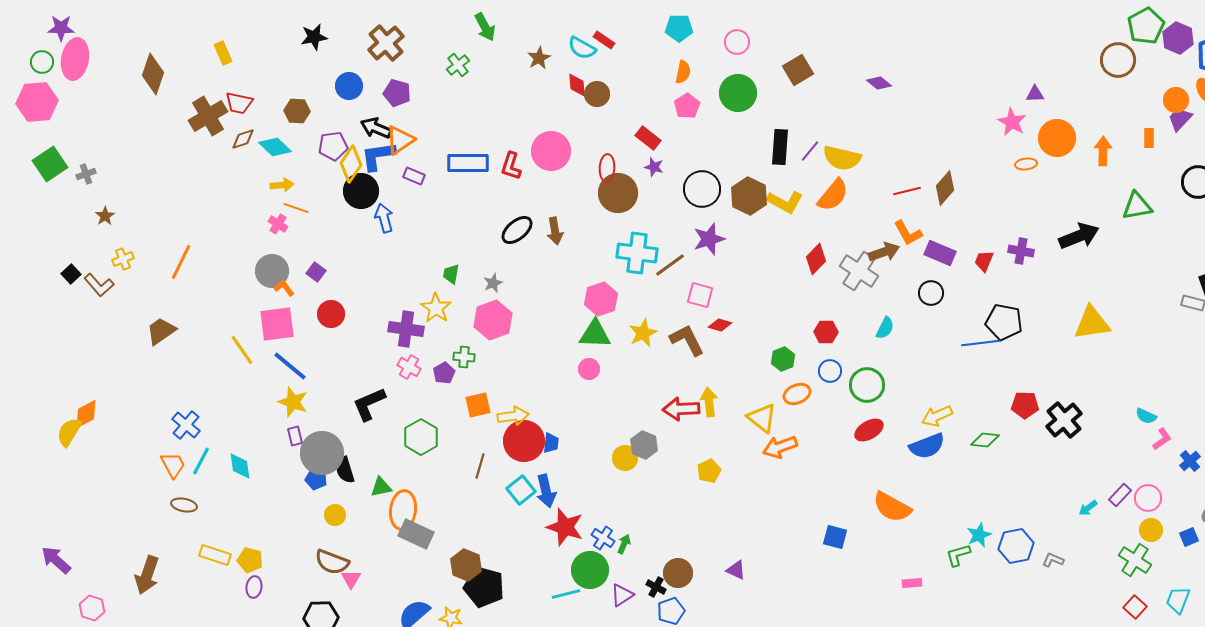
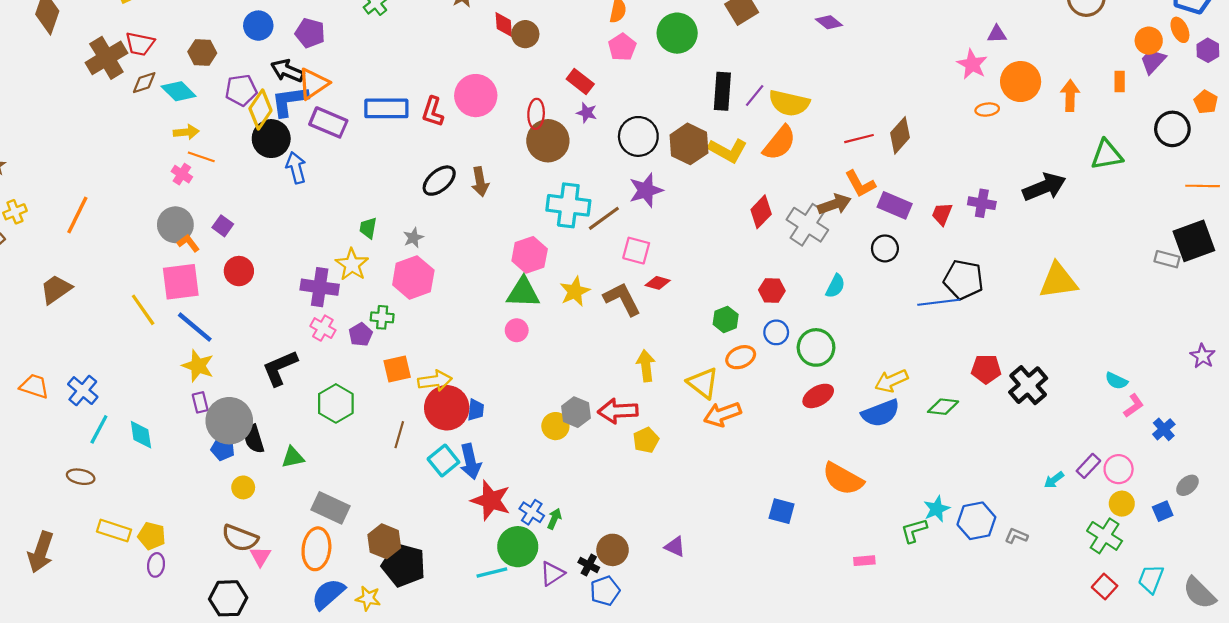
purple rectangle: (414, 176) -> (328, 122), size x1.6
red arrow: (681, 409) -> (618, 411), moved
orange trapezoid: (173, 465) -> (34, 386), moved, turned -44
orange ellipse: (403, 510) -> (316, 549), moved

